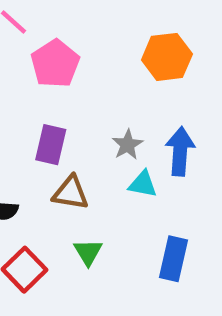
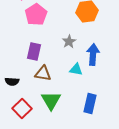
gray star: (127, 145) -> (69, 42), moved
green triangle: (88, 252) -> (51, 100), size x1.5

